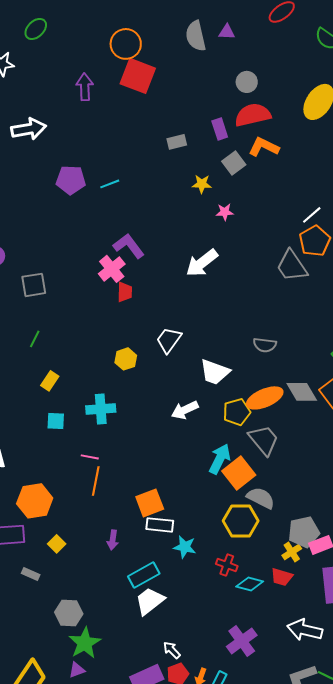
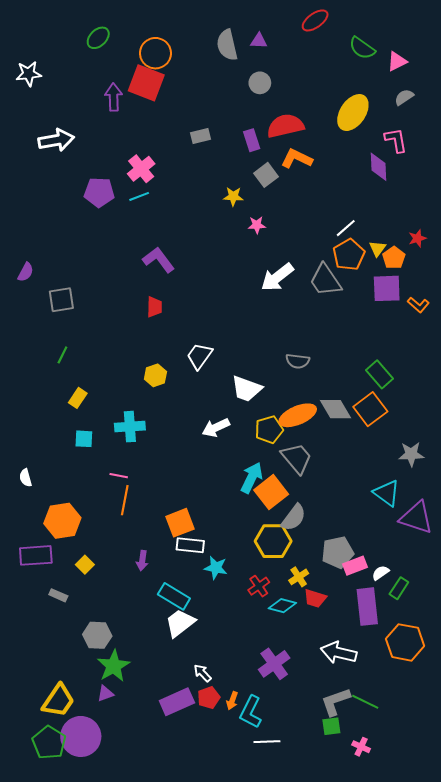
green ellipse: (36, 29) -> (98, 38), moved
red square: (138, 76) -> (146, 83), moved
gray circle: (247, 82) -> (260, 83), moved
gray rectangle: (177, 142) -> (200, 136), moved
white arrow: (202, 263) -> (277, 277), moved
pink cross: (112, 269) -> (141, 169), moved
gray semicircle: (261, 498) -> (294, 518), turned 100
yellow cross: (292, 552) -> (299, 577), moved
red cross: (227, 565) -> (259, 586), turned 35
cyan rectangle: (144, 575) -> (174, 596), turned 60

